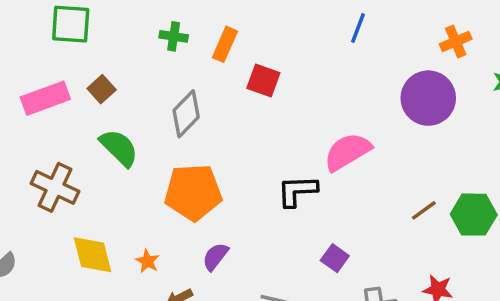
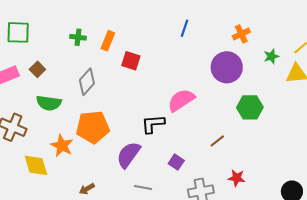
green semicircle: (119, 148) -> (49, 103), turned 145
brown line: (424, 210) -> (217, 141), moved
green hexagon: (474, 215) -> (250, 107), moved
purple semicircle: (215, 257) -> (129, 155), moved, size x1.6
orange star: (147, 261) -> (62, 146), moved, size x1.6

